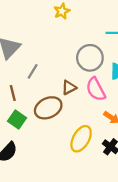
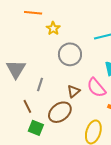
gray circle: (90, 58) -> (70, 54), moved

